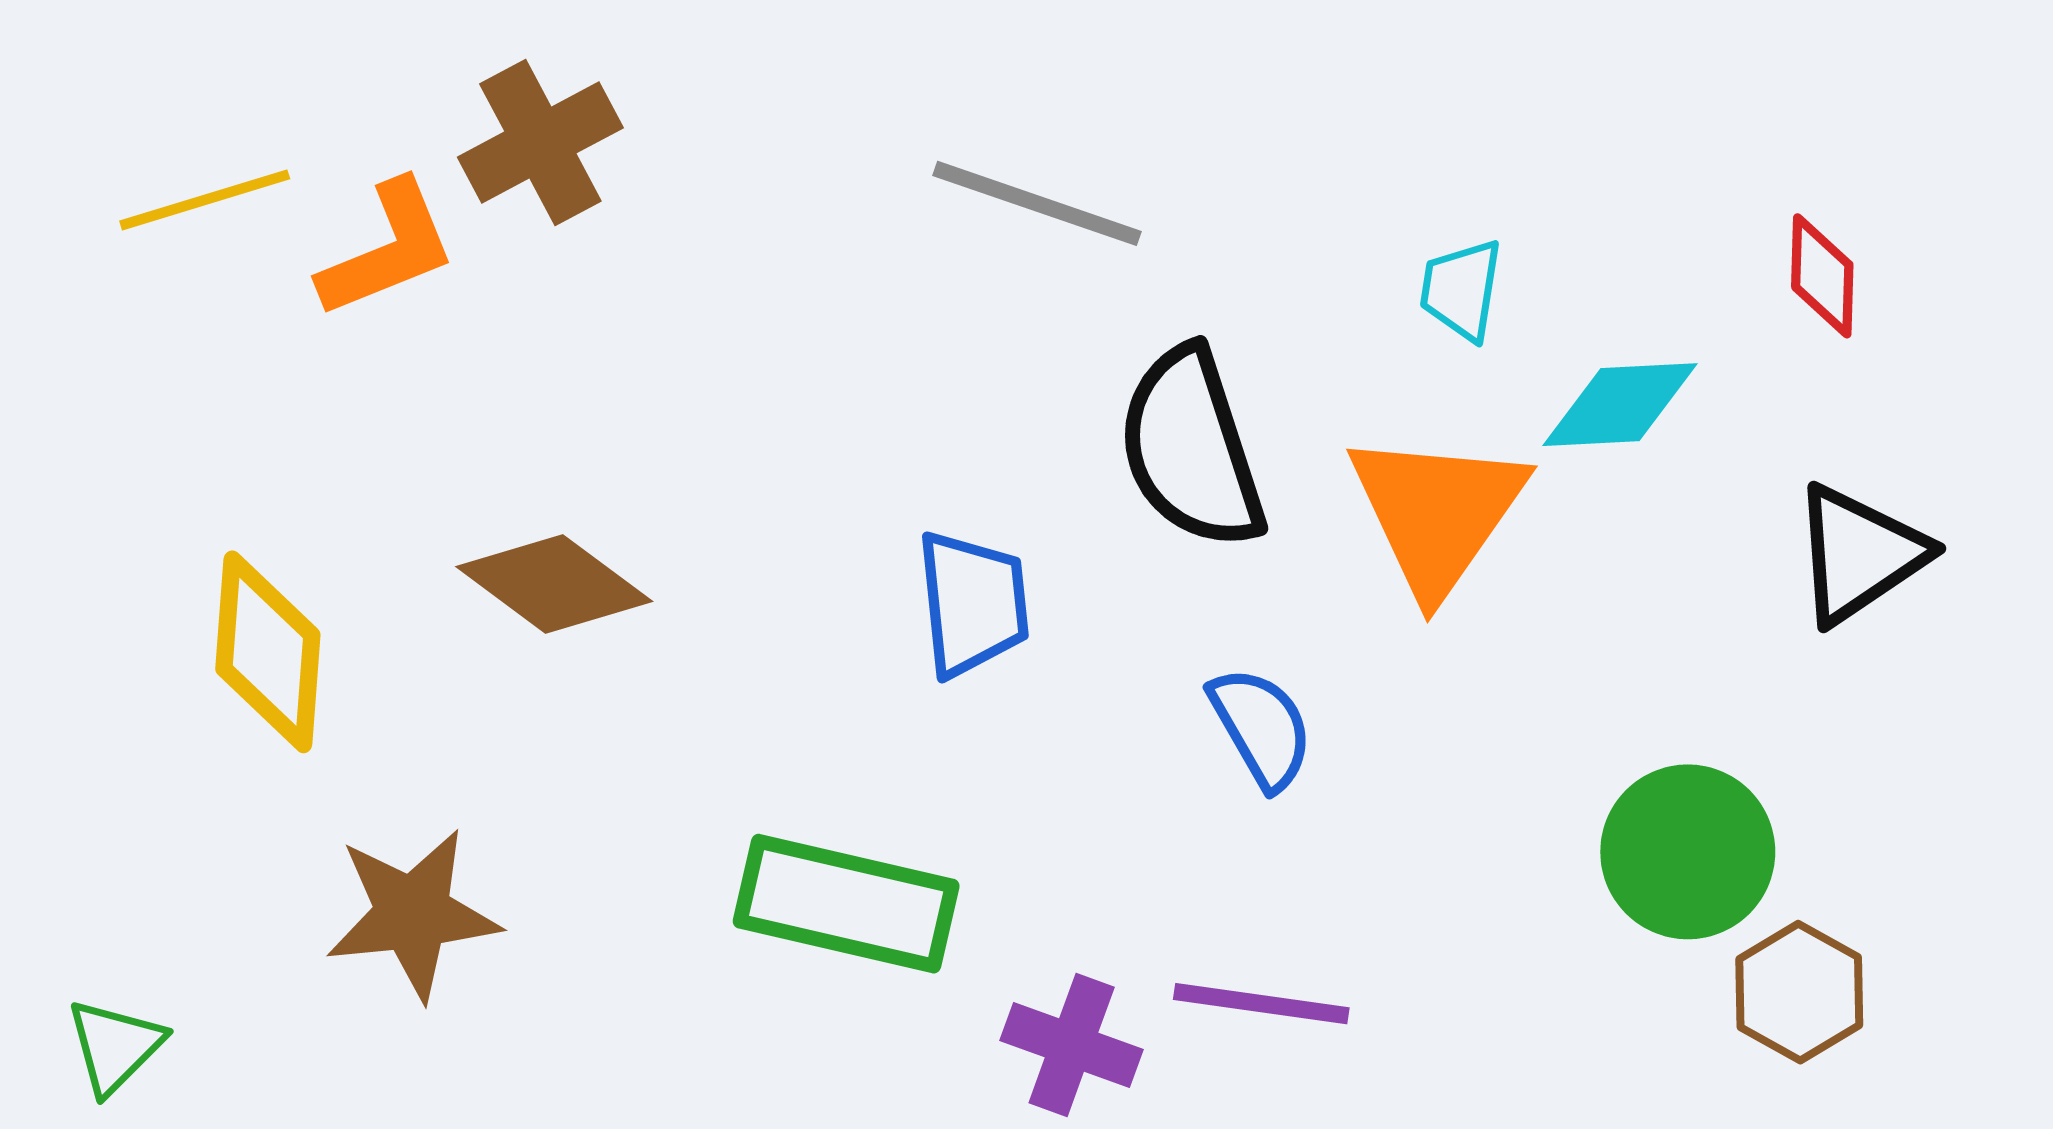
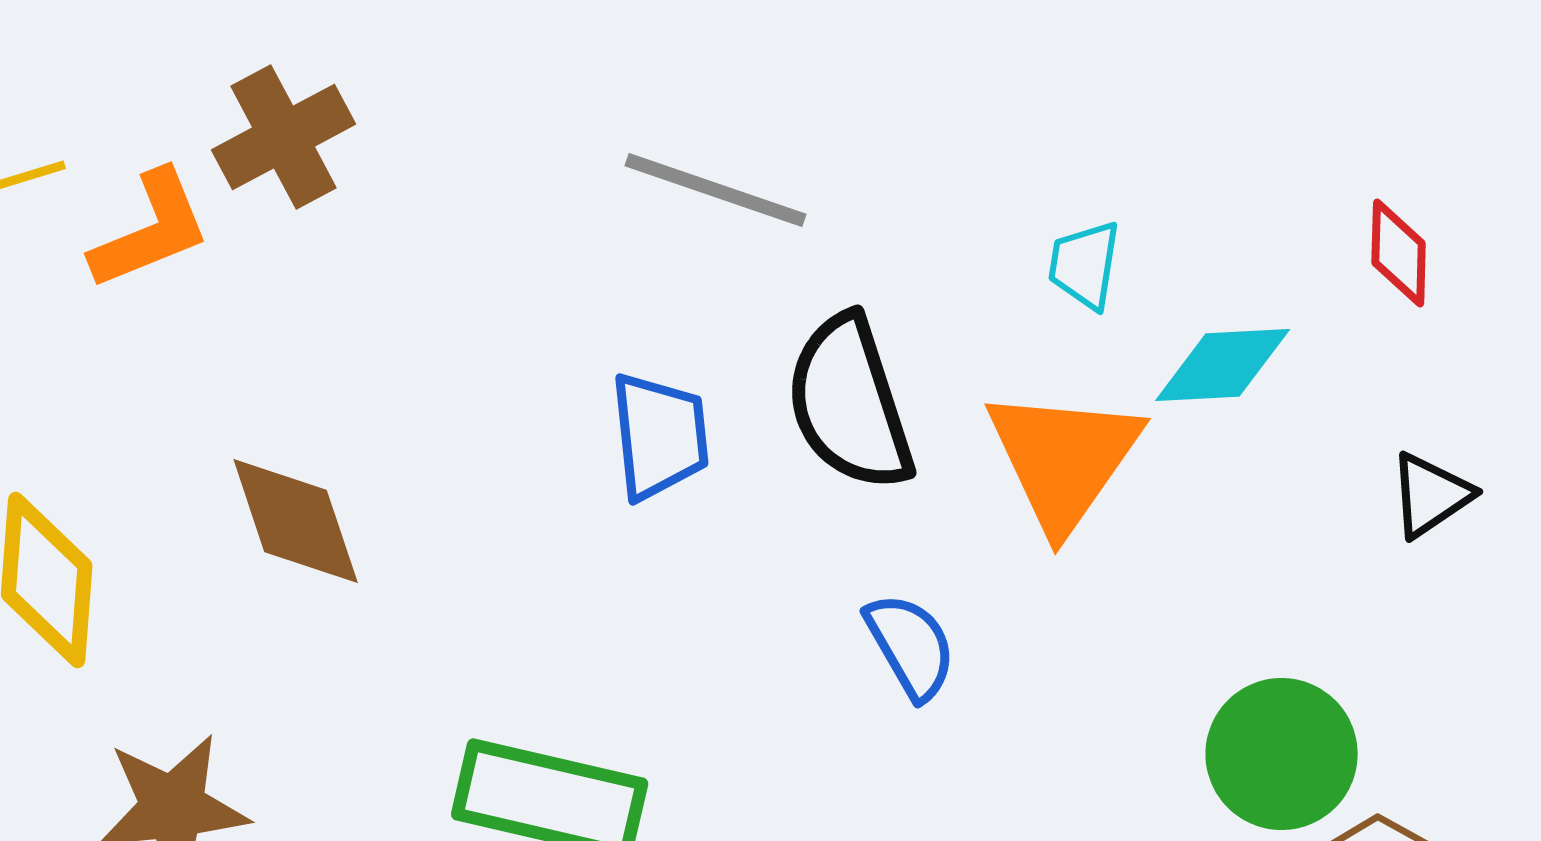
black triangle: (1859, 554) -> (1431, 495), size x0.7
brown diamond: (554, 584) -> (296, 521), turned 35
blue trapezoid: (973, 604) -> (660, 436), moved

